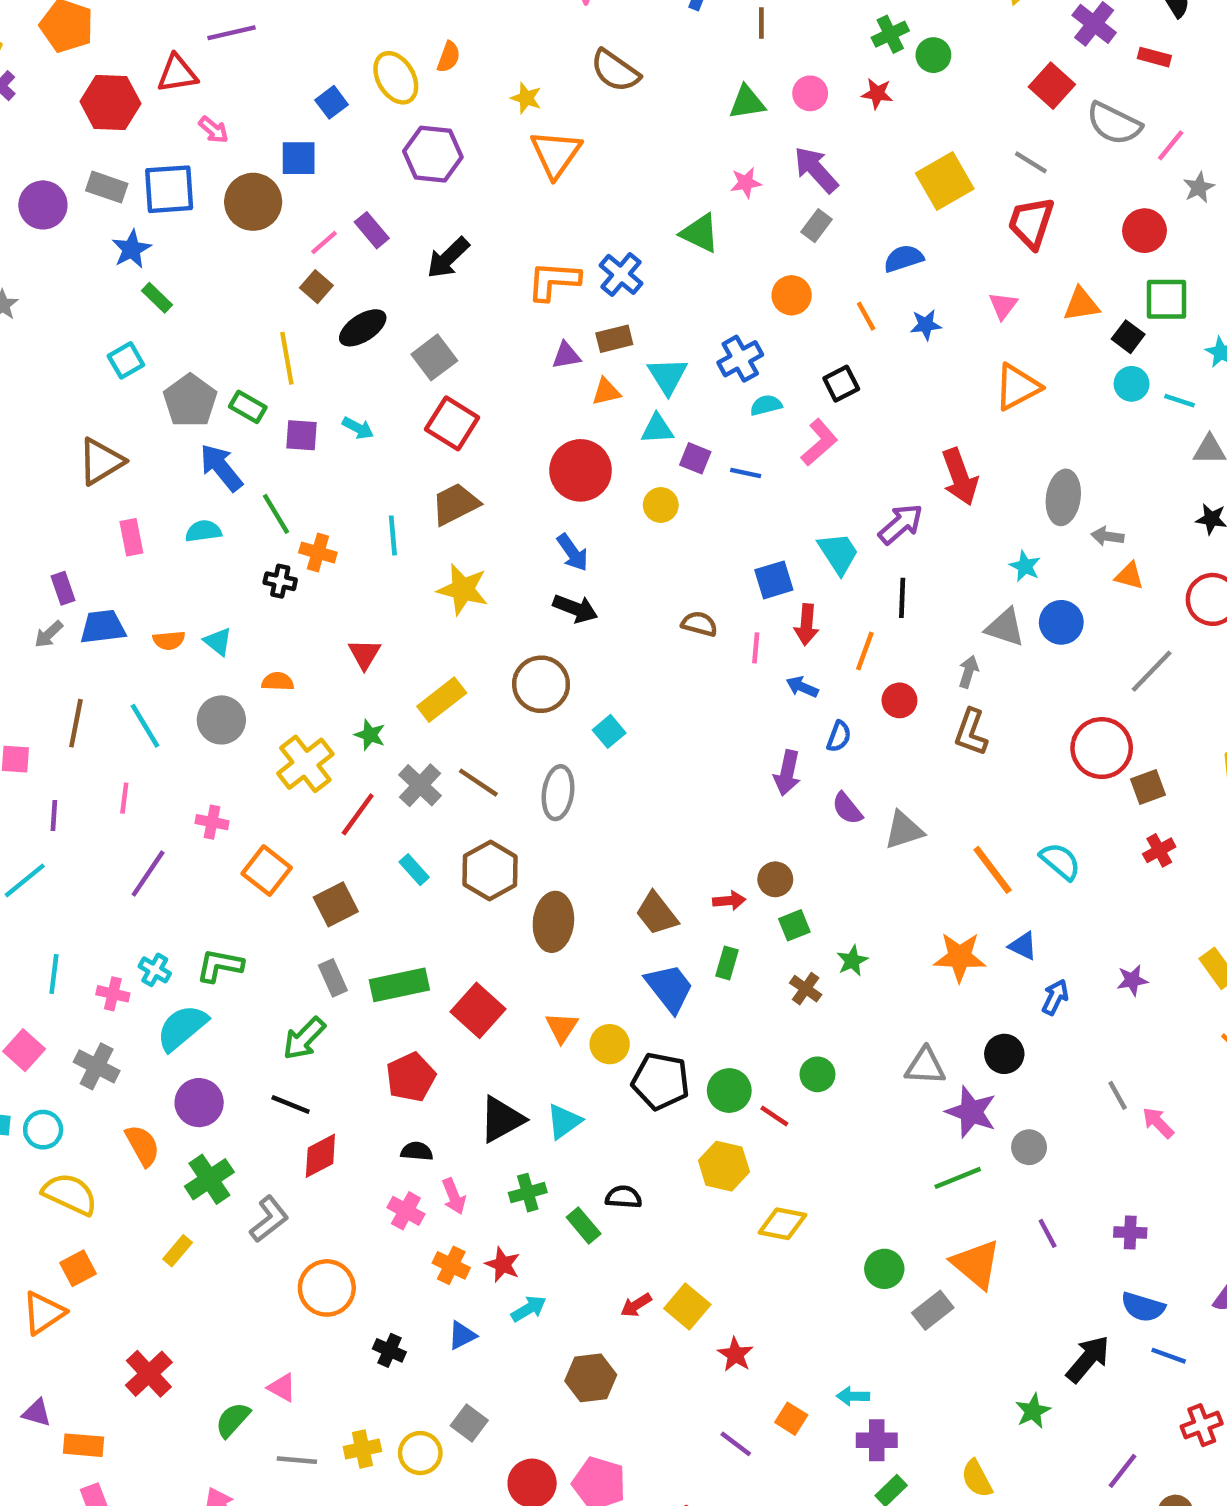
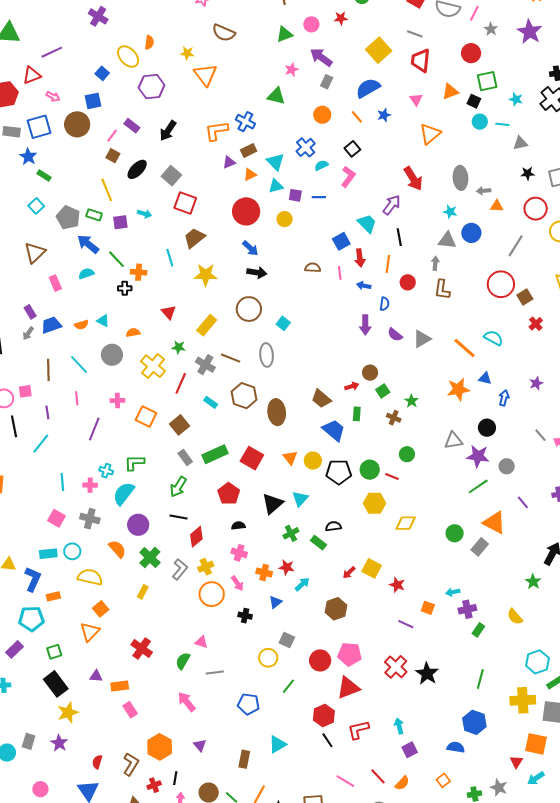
blue semicircle: (904, 258) -> (368, 88), size x1.4
pink arrow: (454, 1196) -> (237, 583), moved
yellow cross: (362, 1449) -> (206, 567), moved

